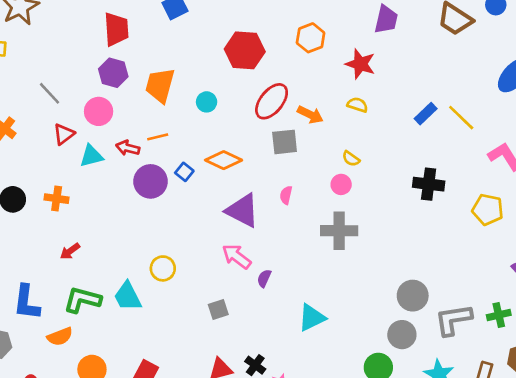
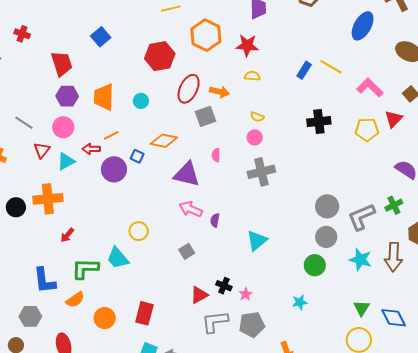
orange hexagon: (311, 38) -> (206, 35), size x1.4
orange cross: (57, 199) -> (48, 199), size x1.6

